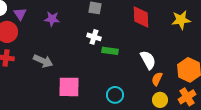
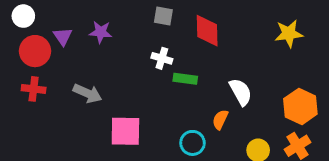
purple triangle: (20, 14) -> (63, 36), moved
red diamond: (141, 17) -> (207, 31), moved
orange semicircle: (157, 79) -> (220, 120), moved

